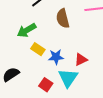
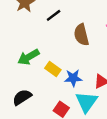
green arrow: (27, 30) -> (29, 57), moved

